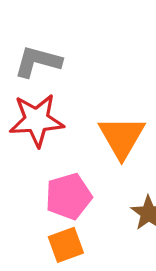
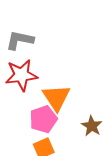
orange triangle: (122, 137) -> (56, 98), moved

